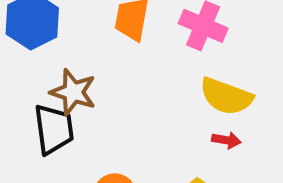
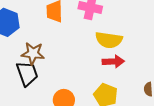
red arrow: (226, 140) -> (113, 61), size x1.5

